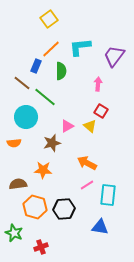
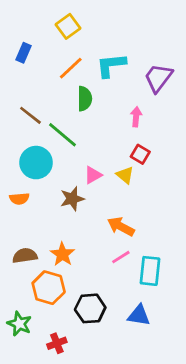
blue rectangle: (36, 66) -> (24, 53), moved
orange star: (43, 170) -> (62, 254), moved, turned 30
black hexagon: (64, 209) -> (90, 308), moved

